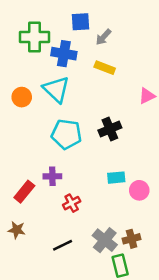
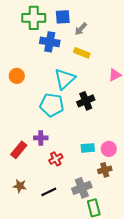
green cross: (34, 37) -> (34, 18), moved
cyan triangle: (56, 89) -> (65, 79), moved, turned 35
cyan rectangle: (116, 178) -> (88, 148), moved
brown star: (17, 230) -> (20, 186), moved
brown cross: (132, 239) -> (105, 170), moved
gray cross: (105, 240) -> (82, 188), turned 30

